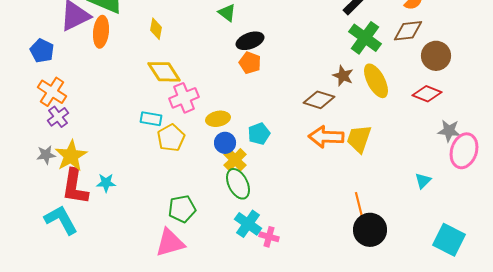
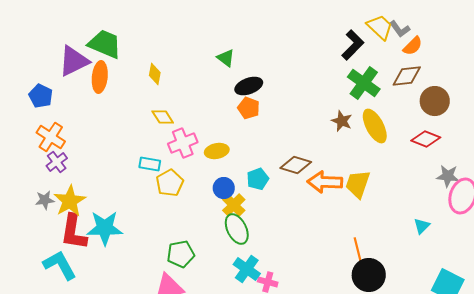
yellow diamond: (164, 72) -> (163, 117), size x0.7
brown diamond: (319, 100) -> (296, 165), moved
yellow ellipse: (218, 119) -> (217, 151), moved
cyan star: (106, 183) -> (105, 228), size x1.8

